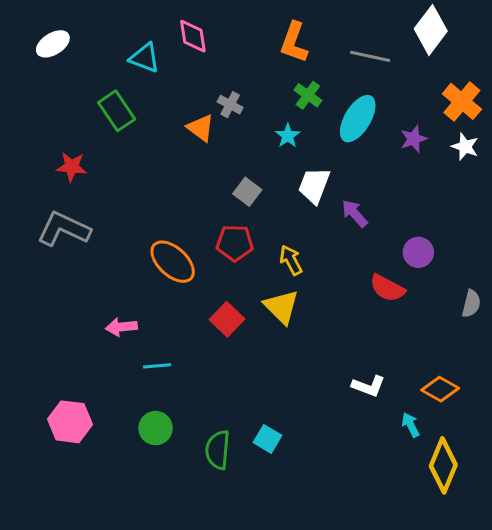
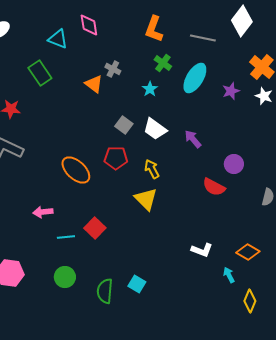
white trapezoid: (314, 185) -> (155, 129), moved, turned -75
red square: (227, 319) -> (95, 228), moved
yellow diamond: (443, 465) -> (250, 301), size x0.7

